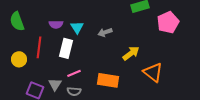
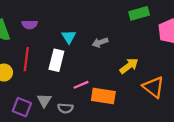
purple semicircle: (56, 24) -> (30, 25), moved
pink line: (74, 73) -> (81, 85), moved

